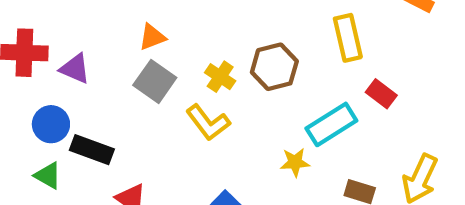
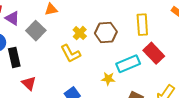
gray square: (155, 81) -> (36, 31), moved
red rectangle: (381, 94) -> (154, 53), size x1.5
black rectangle: (92, 150) -> (14, 57), turned 48

